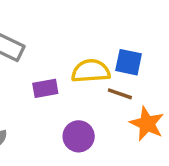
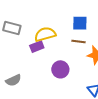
yellow semicircle: (91, 71) -> (45, 34), moved

